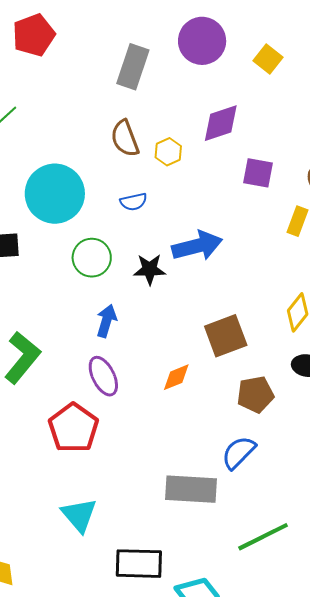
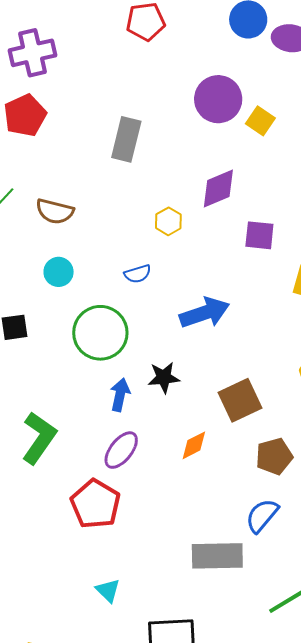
purple circle: (202, 41) -> (218, 99), moved
brown semicircle: (125, 138) -> (55, 211), moved, turned -51
cyan circle: (55, 194) -> (59, 272), size x0.5
green circle: (92, 258) -> (100, 333), size x1.4
black star: (150, 269) -> (164, 377), moved
purple ellipse: (103, 376) -> (121, 450), turned 69
cyan triangle: (79, 515) -> (108, 590), size x0.7

